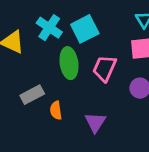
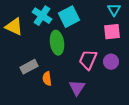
pink trapezoid: (104, 68) -> (88, 60), moved

